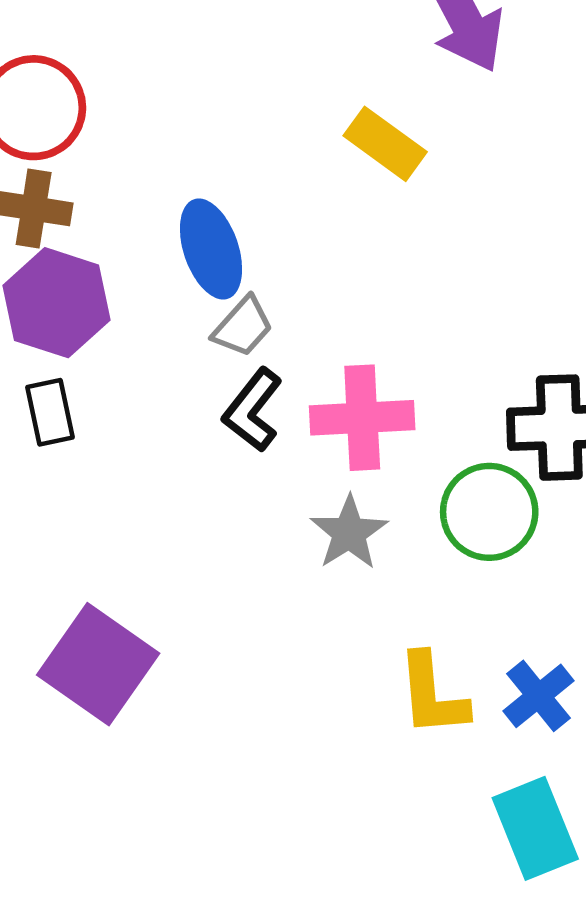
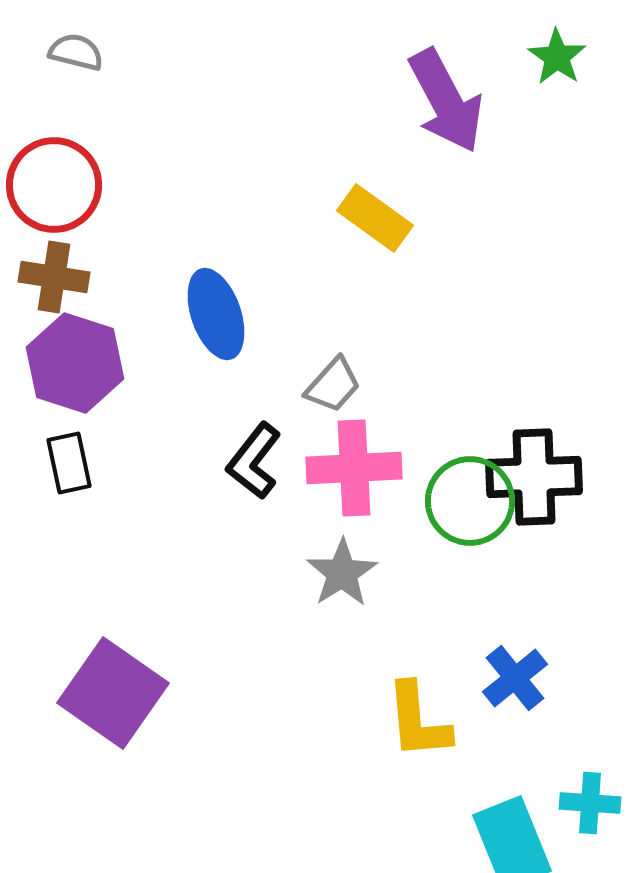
gray trapezoid: (243, 327) -> (333, 385), moved
green circle: (489, 512) -> (470, 501), moved
blue cross: (538, 696) -> (515, 678), moved

